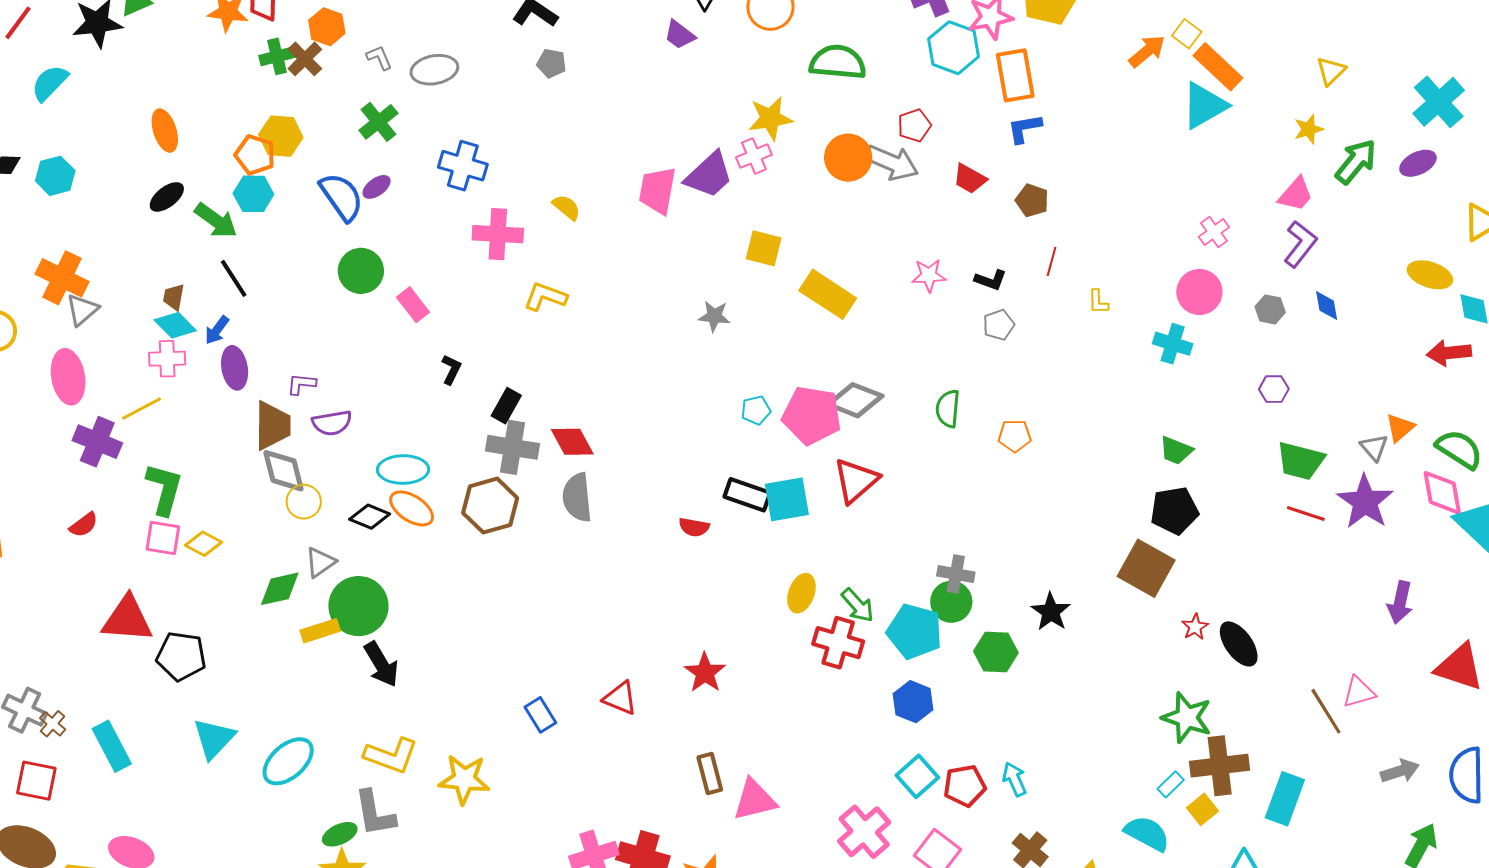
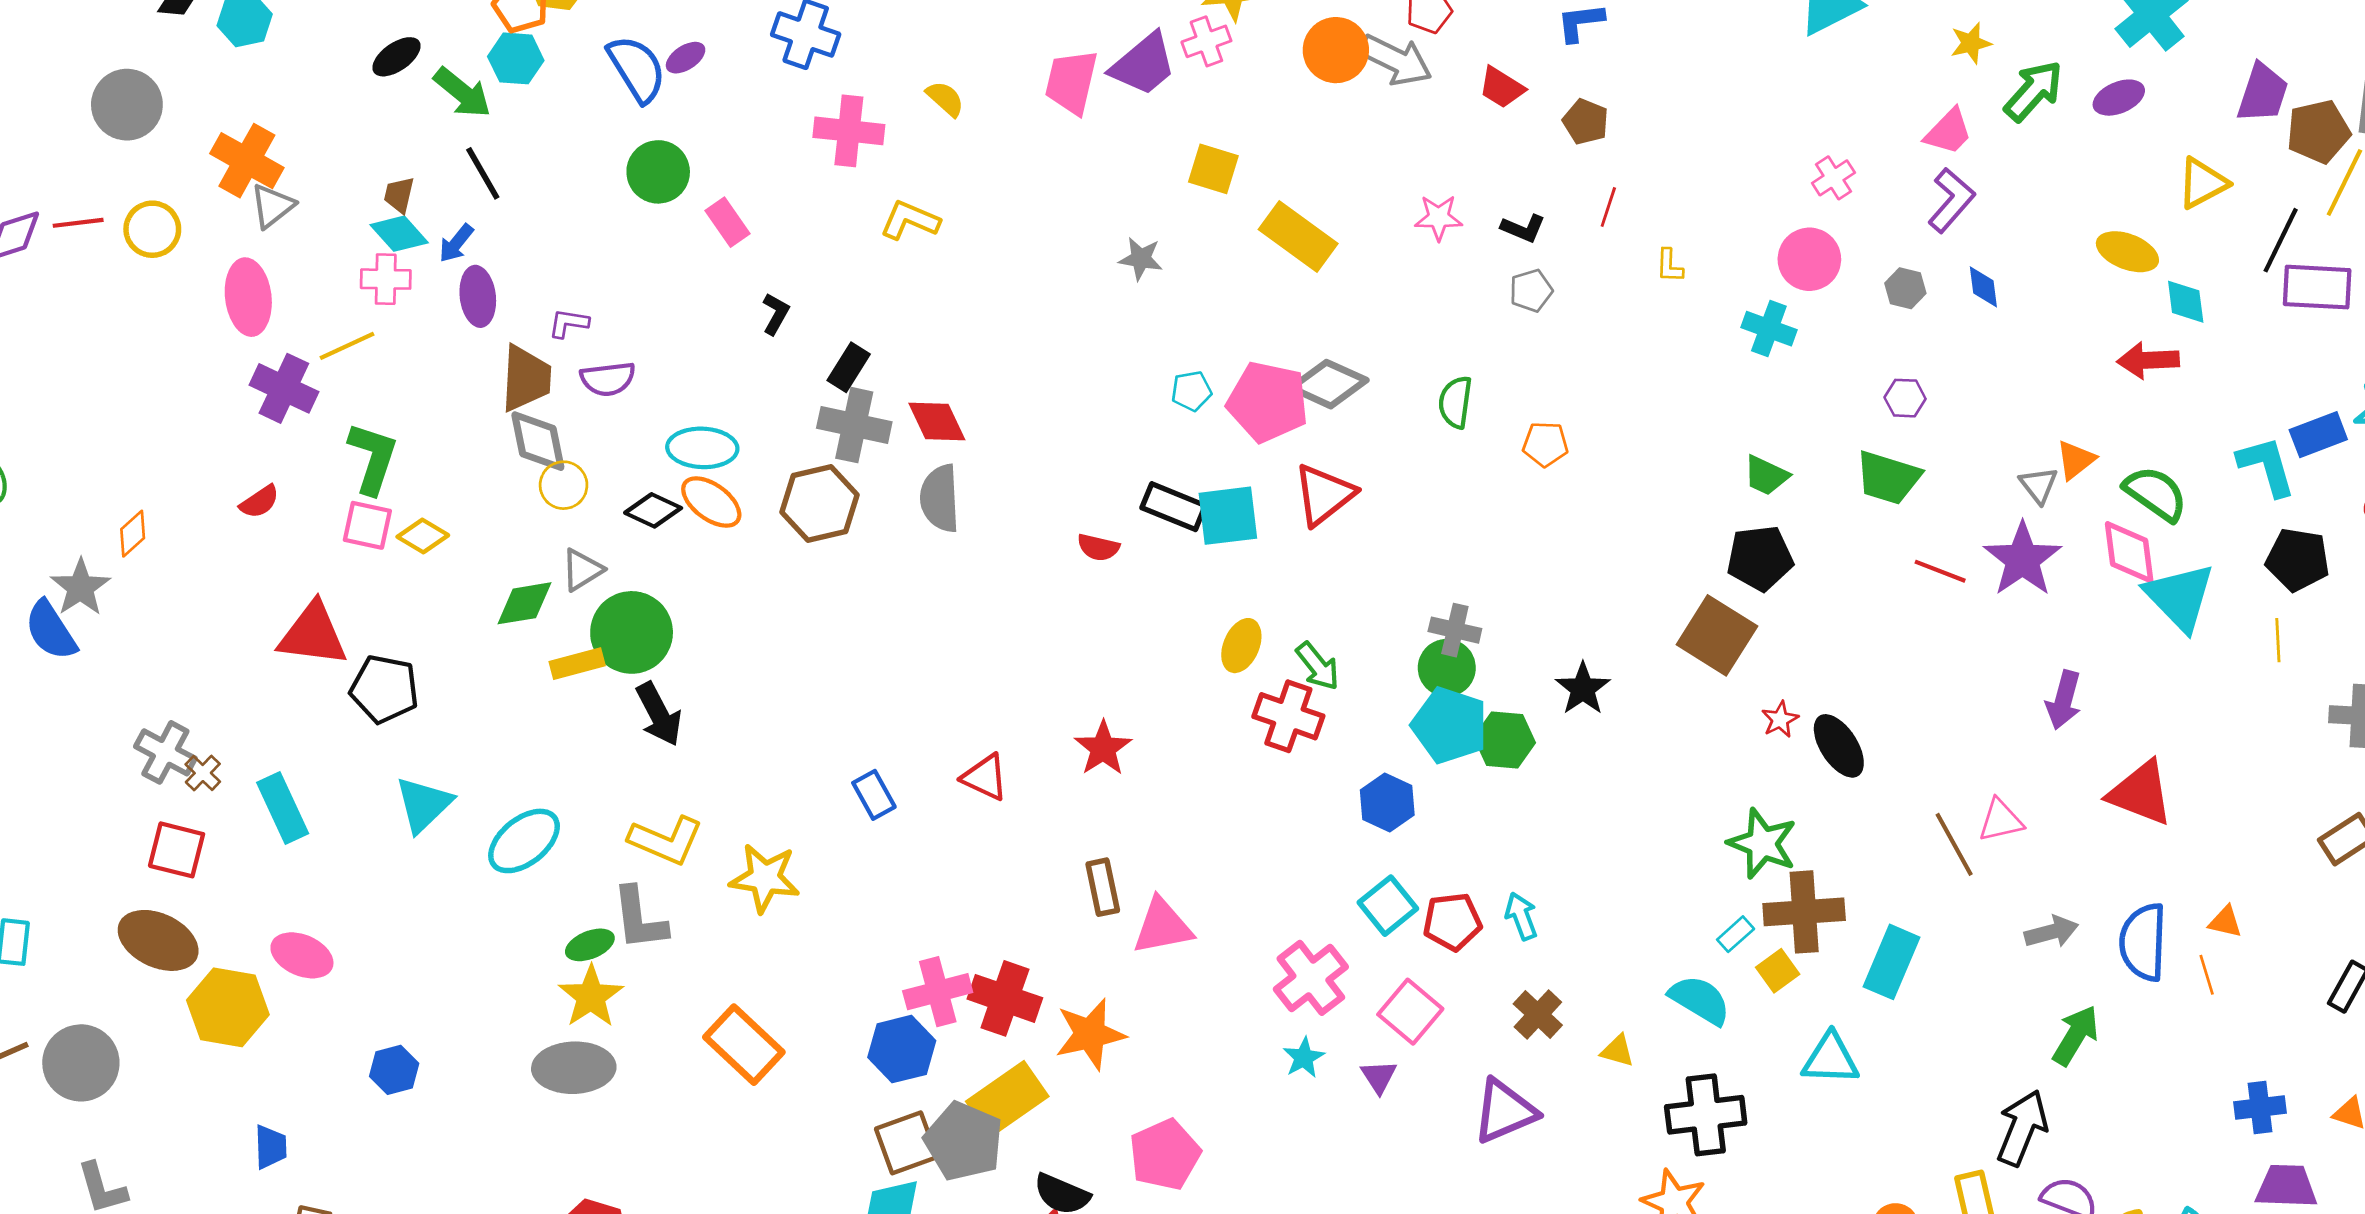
green trapezoid: (1301, 461) -> (1888, 478), moved
cyan pentagon: (914, 632) -> (1450, 725), moved

